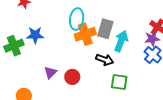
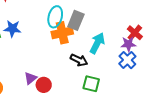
gray rectangle: (105, 29) -> (76, 20), moved
purple triangle: (50, 72) -> (30, 78), moved
red circle: (72, 77) -> (44, 85), moved

